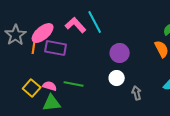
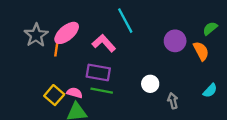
pink L-shape: (76, 25) -> (104, 43), moved
purple rectangle: (56, 48) -> (98, 72), moved
purple circle: (120, 53) -> (175, 41), moved

